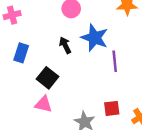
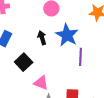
pink triangle: (43, 104) -> (41, 83), moved

